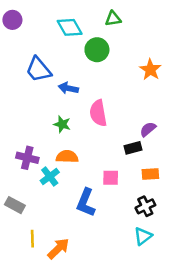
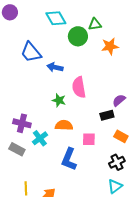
green triangle: (113, 19) -> (95, 24), moved
orange star: (150, 70) -> (110, 46), moved, turned 30
green star: (62, 124) -> (59, 100), moved
orange semicircle: (67, 157) -> (64, 125), moved
orange rectangle: (150, 174) -> (121, 136), turned 32
gray rectangle: (15, 205) -> (17, 149), moved

